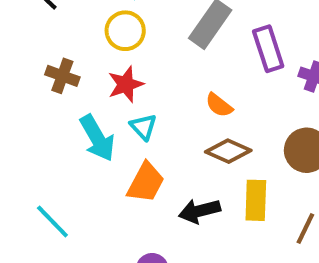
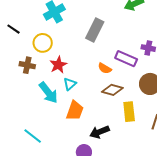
yellow circle: (125, 31) -> (43, 43), moved
purple rectangle: (268, 49) -> (126, 59), moved, turned -40
cyan triangle: (143, 127) -> (70, 84), turned 40
black arrow: (199, 211) -> (99, 132), moved

